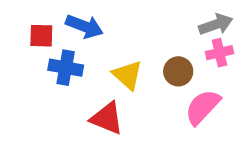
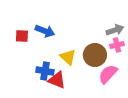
blue cross: (66, 68) -> (45, 71), moved
brown circle: (178, 71) -> (95, 55), size x1.5

